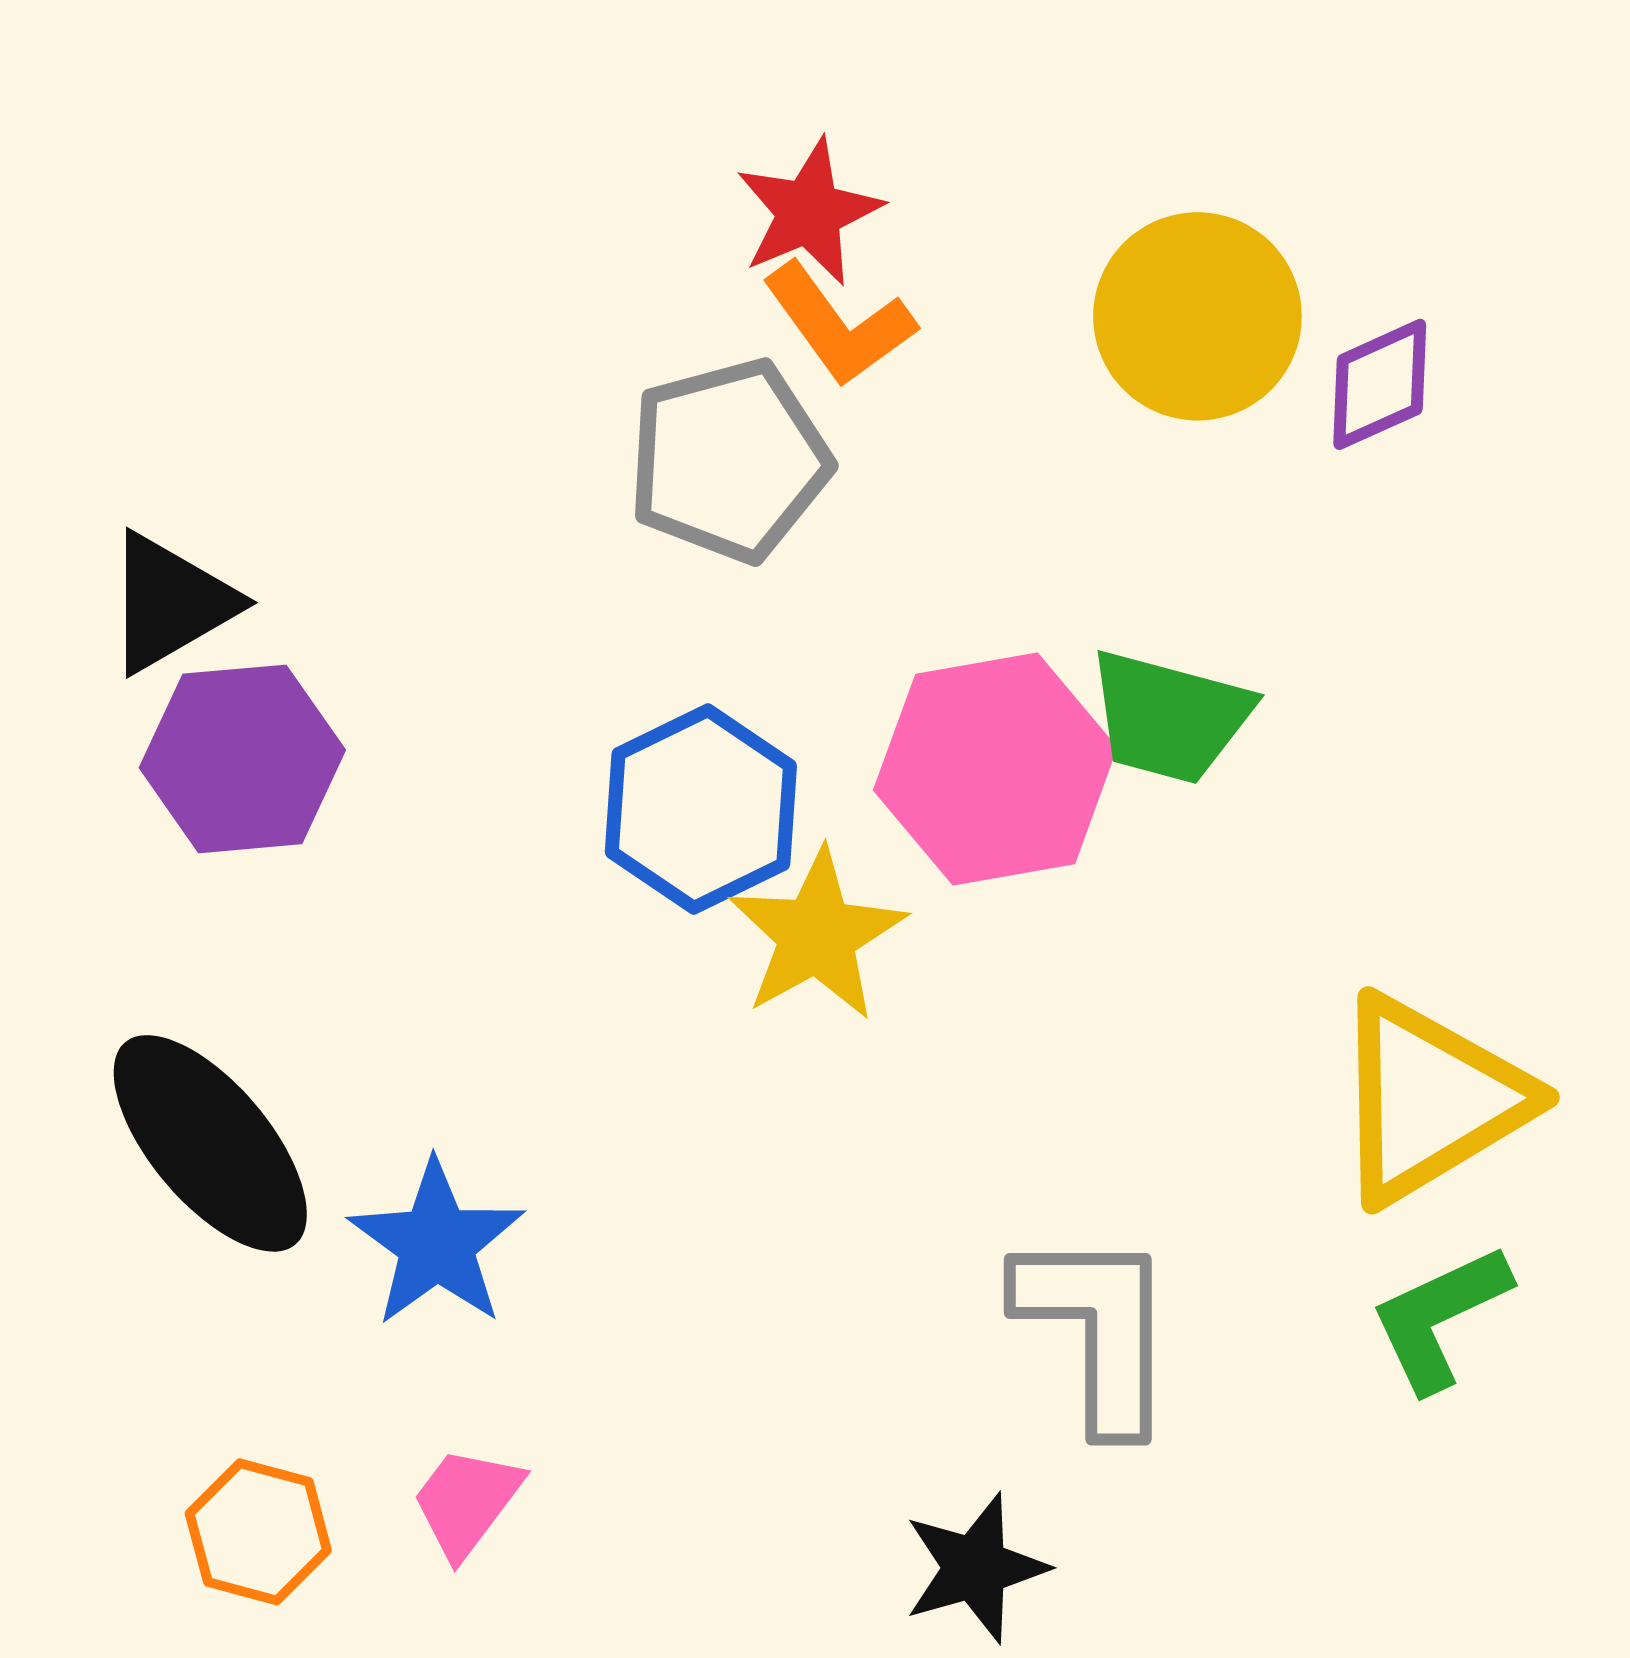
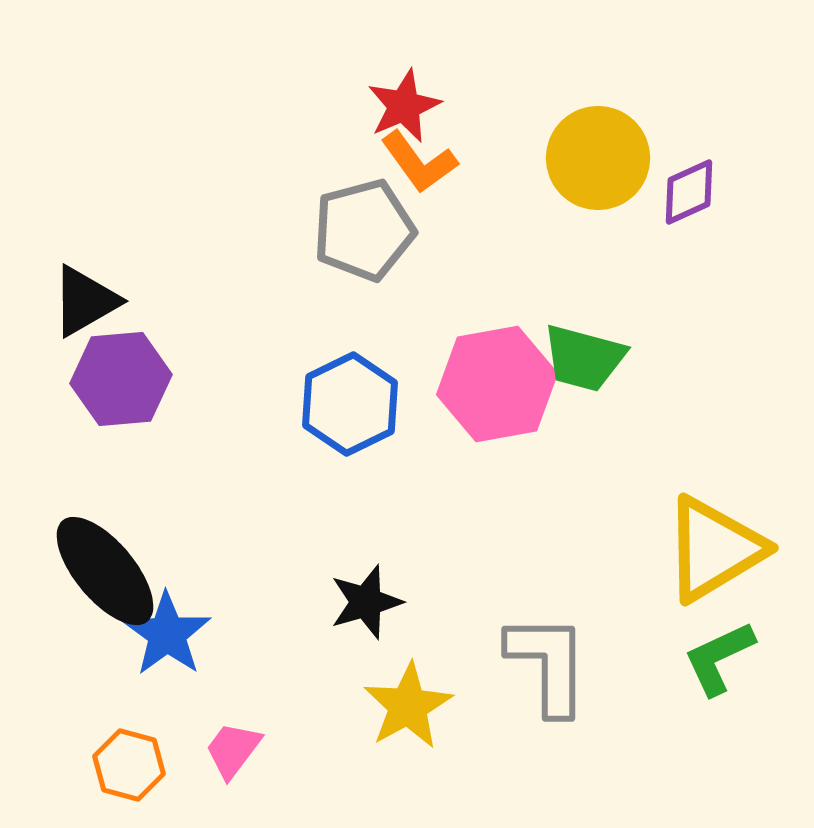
yellow star: (817, 935) -> (408, 706), moved
blue star: (437, 1244) -> (167, 634), moved
black star: (975, 1568) -> (366, 602), moved

